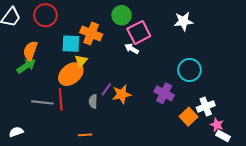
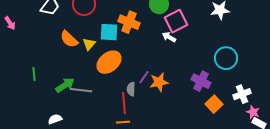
orange semicircle: (30, 51) -> (69, 39), turned -66
yellow triangle: (81, 61) -> (89, 44), moved
green arrow: (26, 66) -> (65, 85), moved
red line: (61, 99) -> (124, 103), moved
orange square: (188, 117) -> (214, 104), moved

